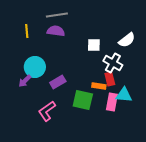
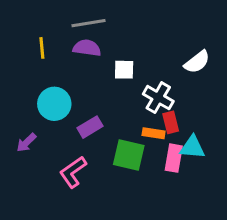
white square: (94, 45) -> (124, 70), moved
white cross: (113, 63) -> (158, 98), moved
purple arrow: (25, 81) -> (26, 143), moved

